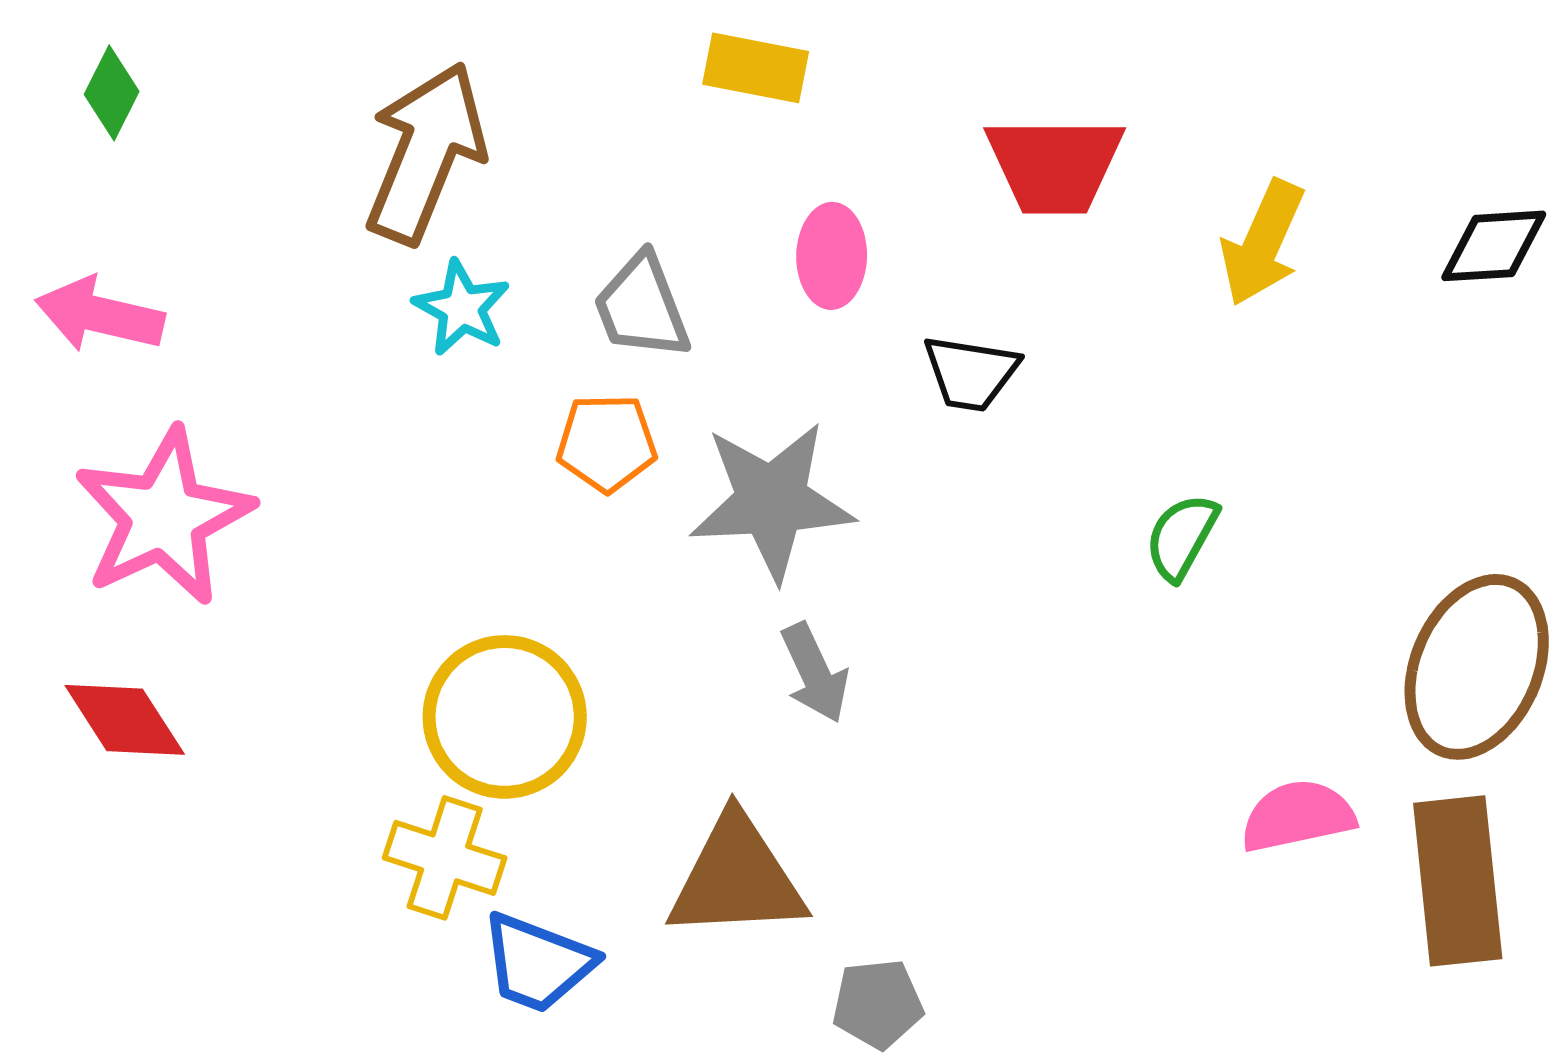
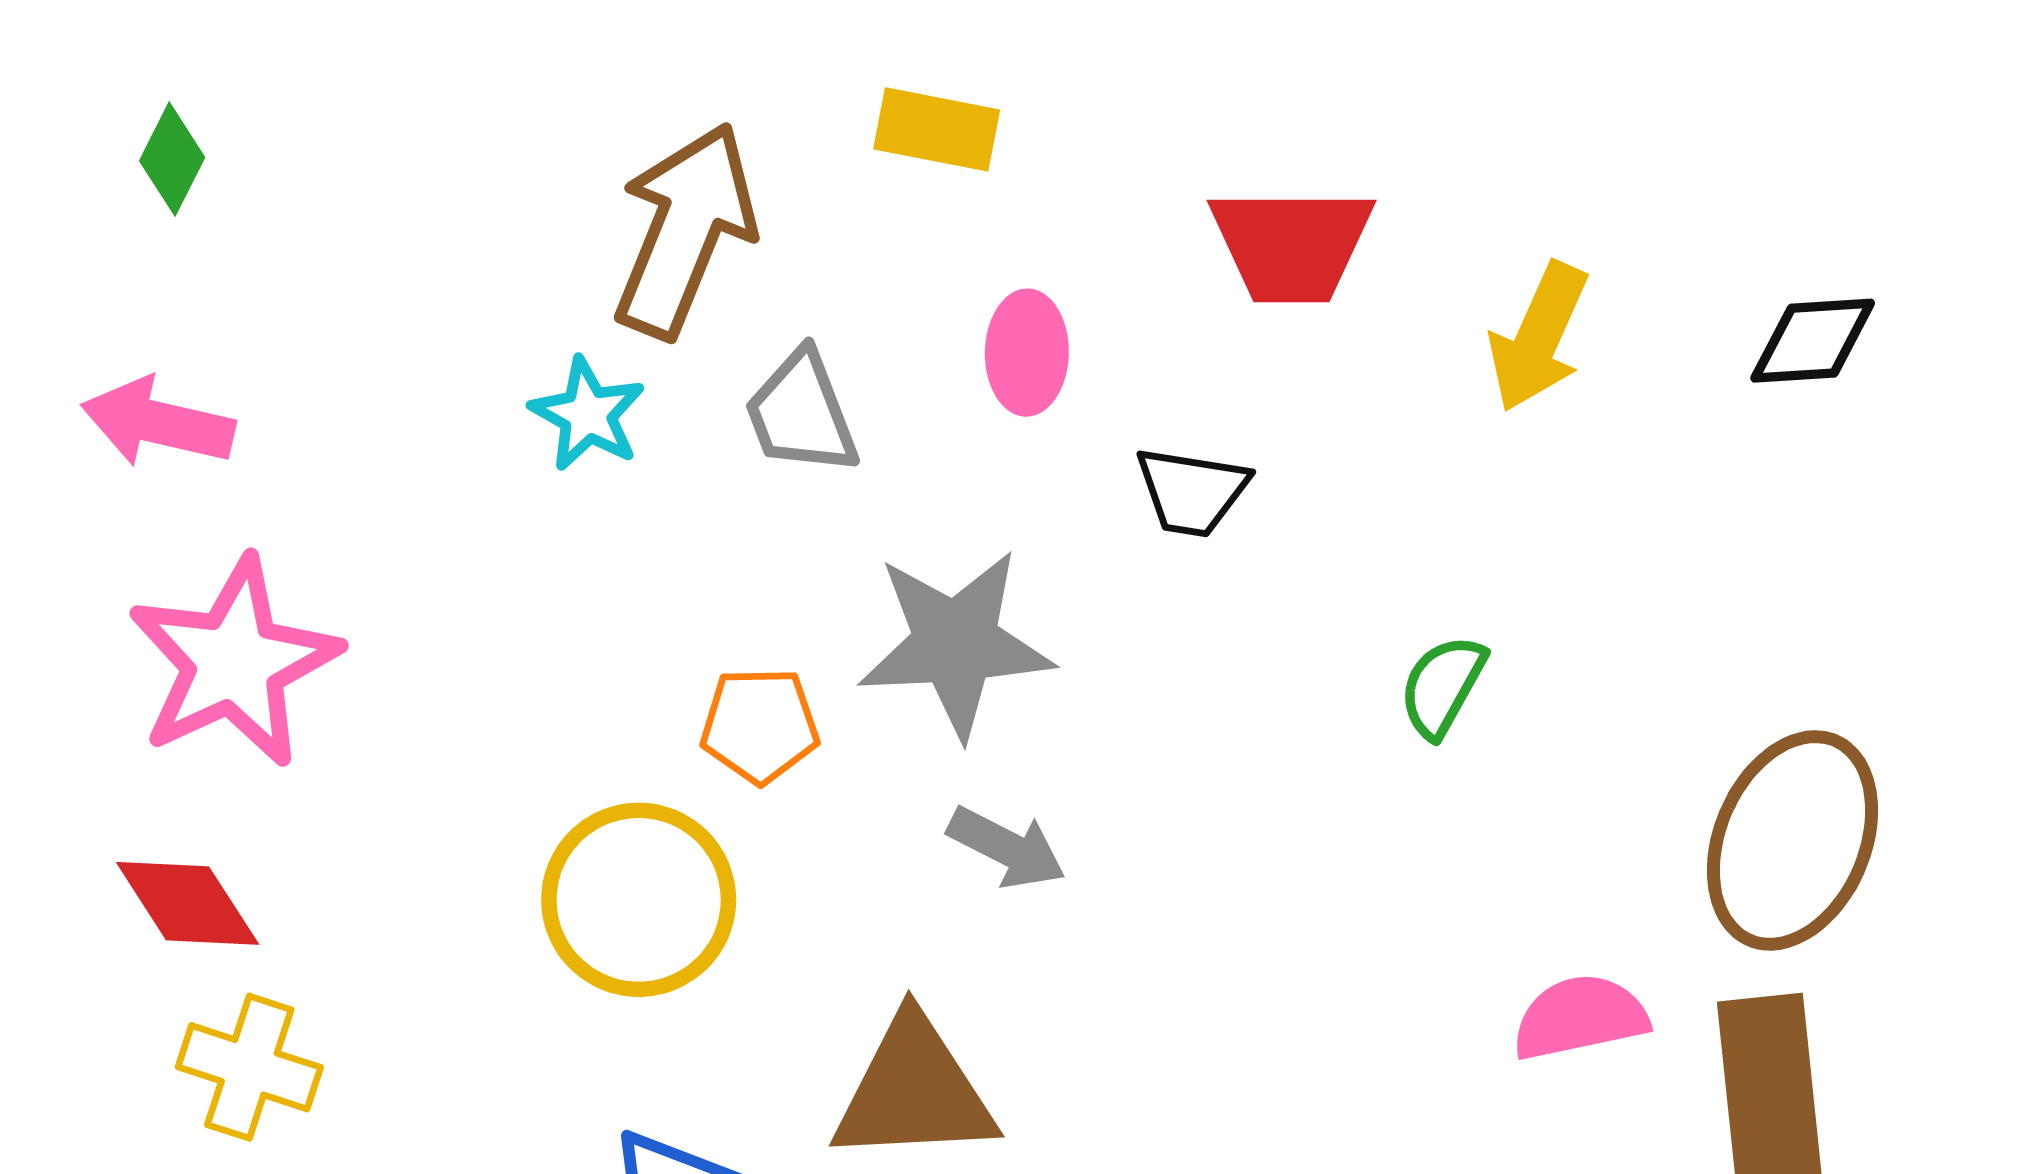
brown arrow: (426, 153) -> (685, 230), moved
orange pentagon: (607, 443) -> (760, 725), moved
gray arrow: (815, 673) -> (1007, 848), turned -38
yellow cross: (445, 858) -> (249, 1067), moved

